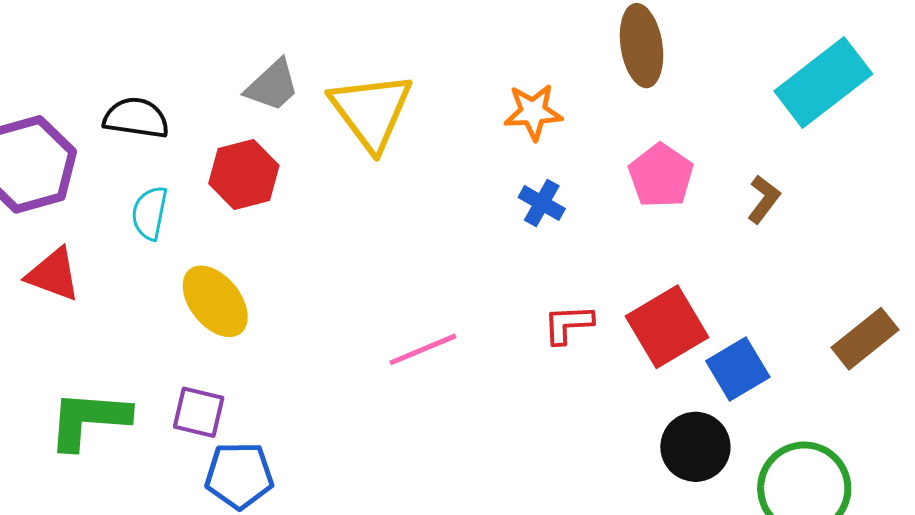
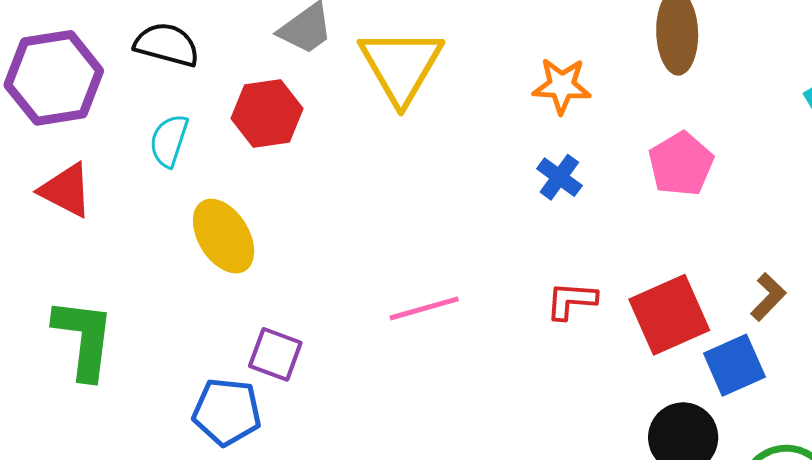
brown L-shape: (764, 199) -> (768, 297), moved
purple square: (199, 412) -> (275, 354), moved
green L-shape: (89, 420) -> (84, 339), turned 86

